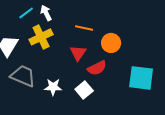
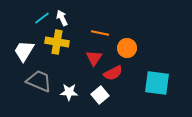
yellow cross: (41, 37) -> (57, 42), turned 35

